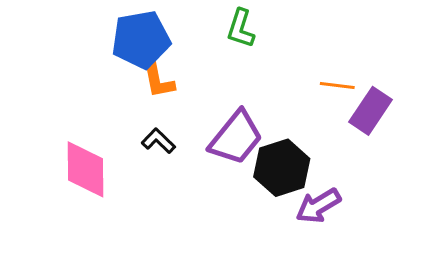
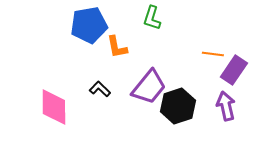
orange L-shape: (158, 81) -> (117, 47), moved
purple arrow: (318, 206) -> (226, 106), moved, turned 108

